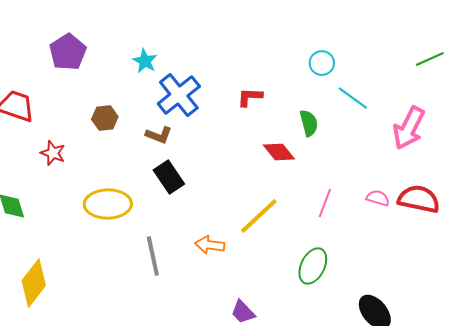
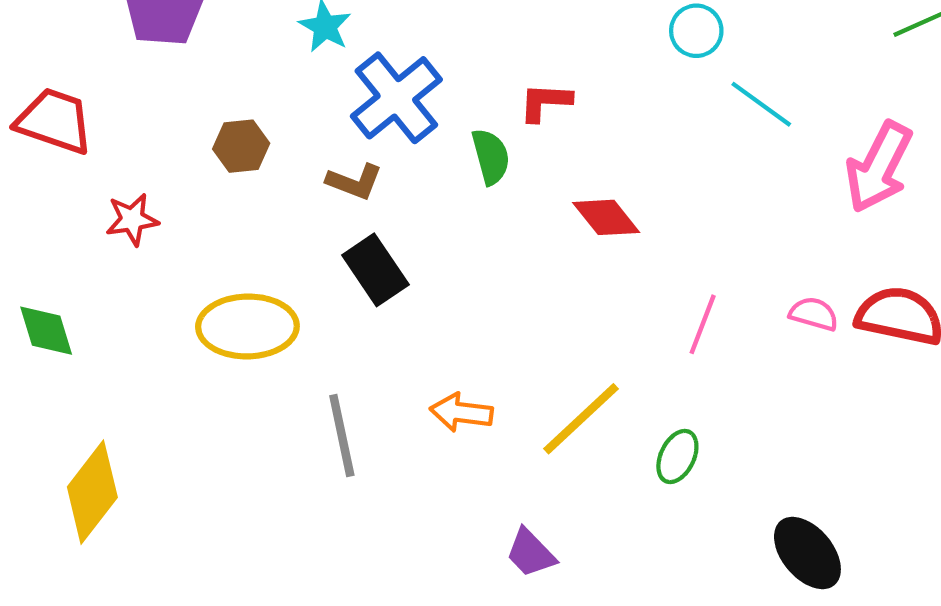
green semicircle: (309, 123) -> (491, 157), moved
red star: (53, 153) -> (132, 220), turned -30
yellow line: (259, 216) -> (581, 419), moved
green ellipse: (313, 266) -> (677, 457), size x0.7

